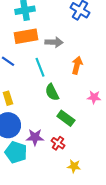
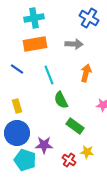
gray arrow: (54, 42) -> (74, 44), moved
red cross: (58, 143) -> (69, 160), moved
yellow star: (74, 166) -> (87, 152), moved

